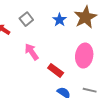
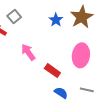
gray square: (26, 19) -> (14, 17), moved

